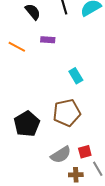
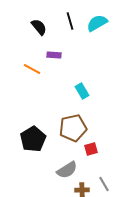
orange line: (17, 47) -> (32, 69), moved
red square: (85, 152) -> (91, 149), moved

